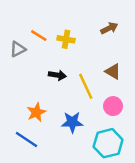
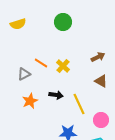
yellow cross: (66, 39) -> (63, 66), turned 32
brown triangle: (113, 71) -> (101, 81), moved
orange star: (36, 112) -> (30, 101), moved

